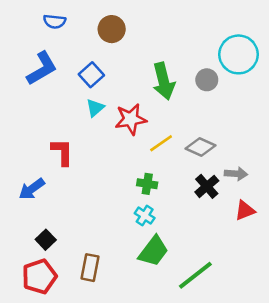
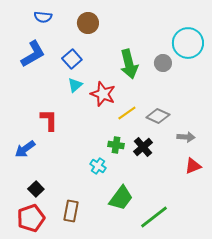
red star: (131, 119) -> (103, 94), turned 30
black cross: (207, 186) -> (143, 147), moved
cyan cross: (145, 216) -> (98, 166), moved

